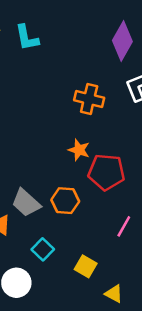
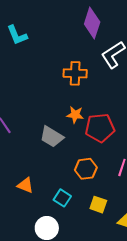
orange hexagon: (65, 201) -> (86, 169), moved
gray trapezoid: (26, 203) -> (52, 137), moved

